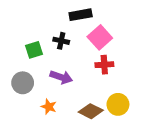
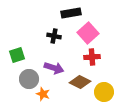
green square: (34, 50) -> (17, 55), moved
gray circle: (23, 83) -> (29, 79), moved
brown diamond: (91, 111) -> (80, 82), moved

